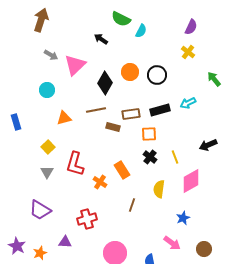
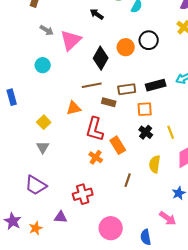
black circle: (157, 75) -> (149, 40), moved
orange triangle: (64, 118) -> (74, 108), moved
red L-shape: (75, 164) -> (95, 129), moved

